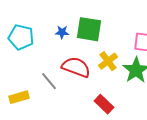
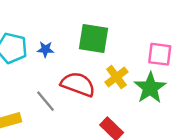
blue star: (62, 32) -> (45, 49), moved

